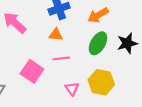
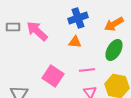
pink line: (61, 58) -> (87, 70), moved

